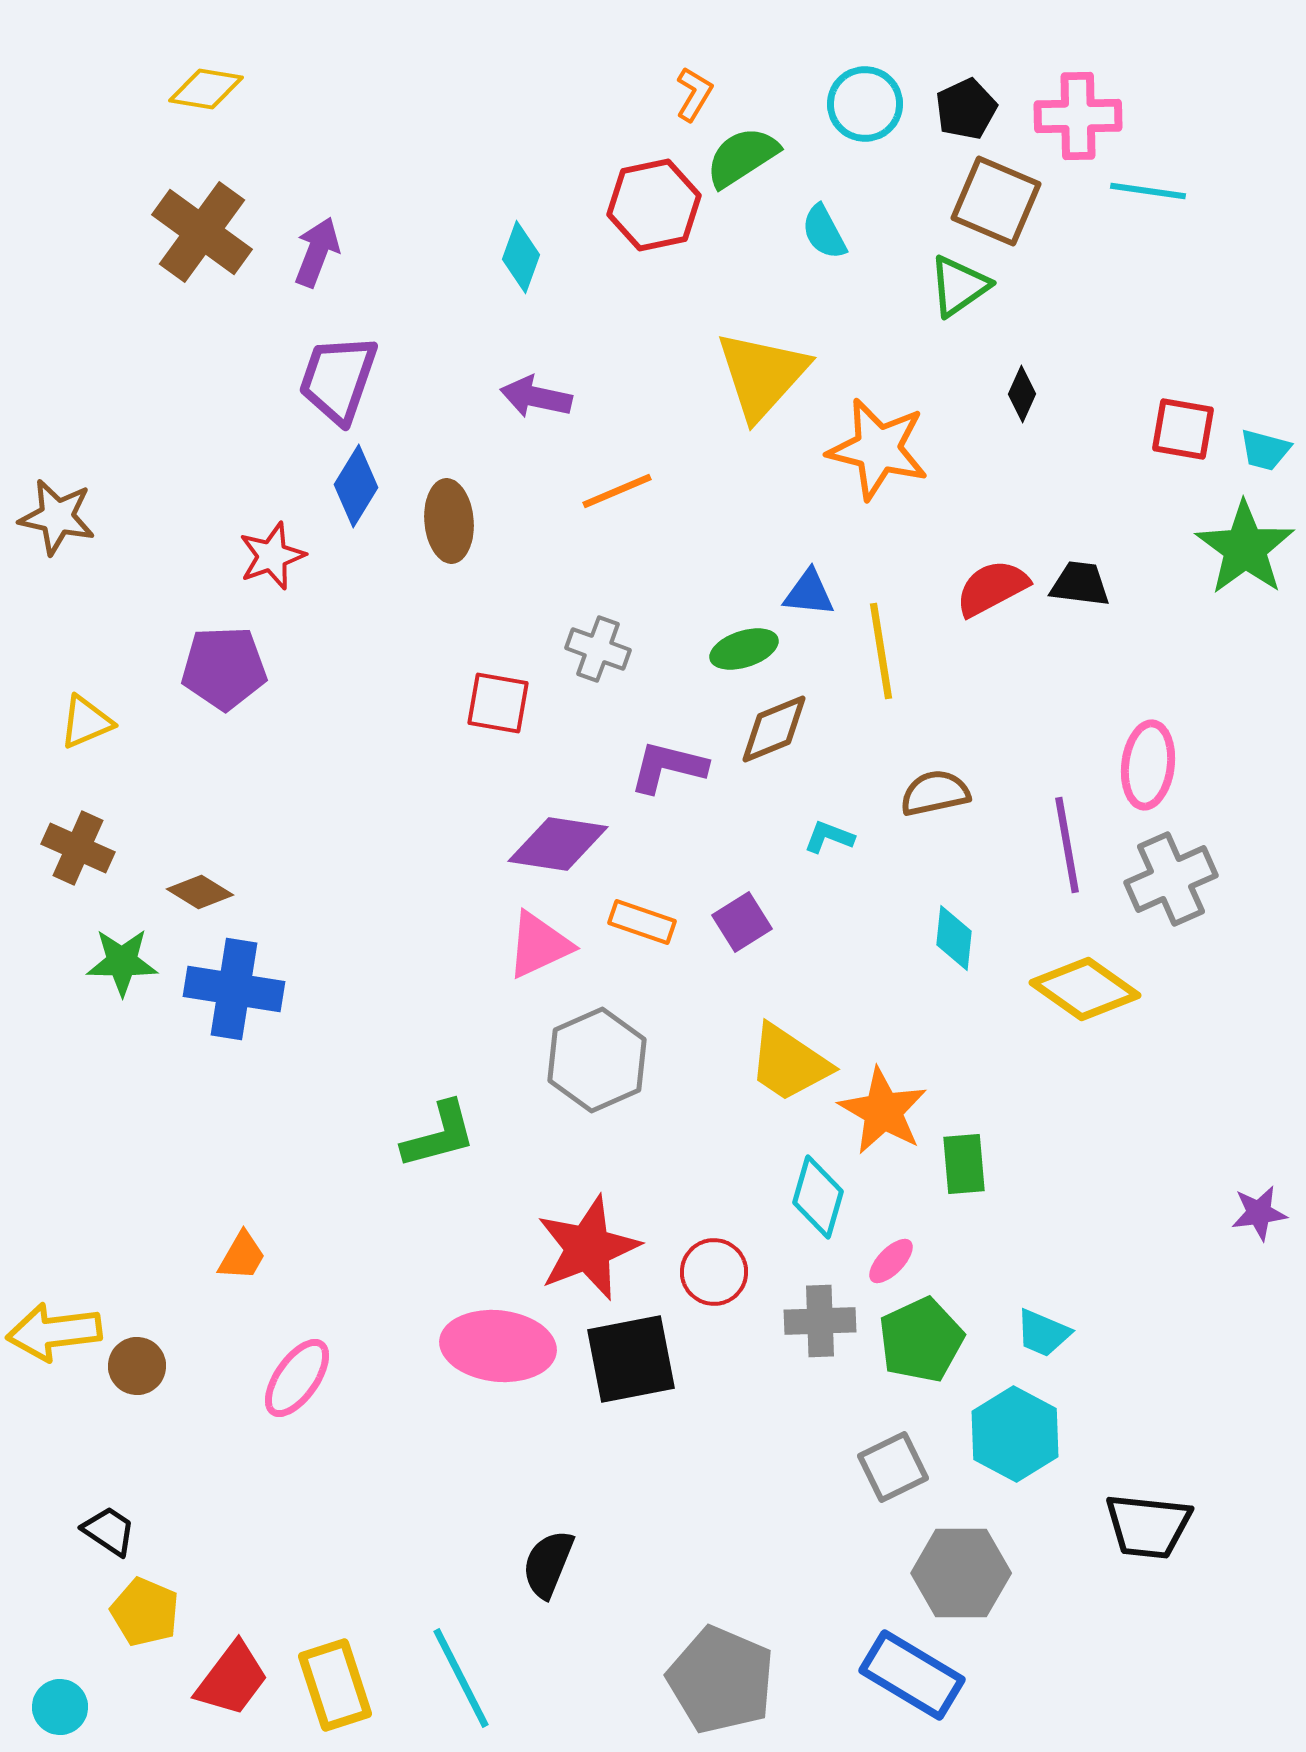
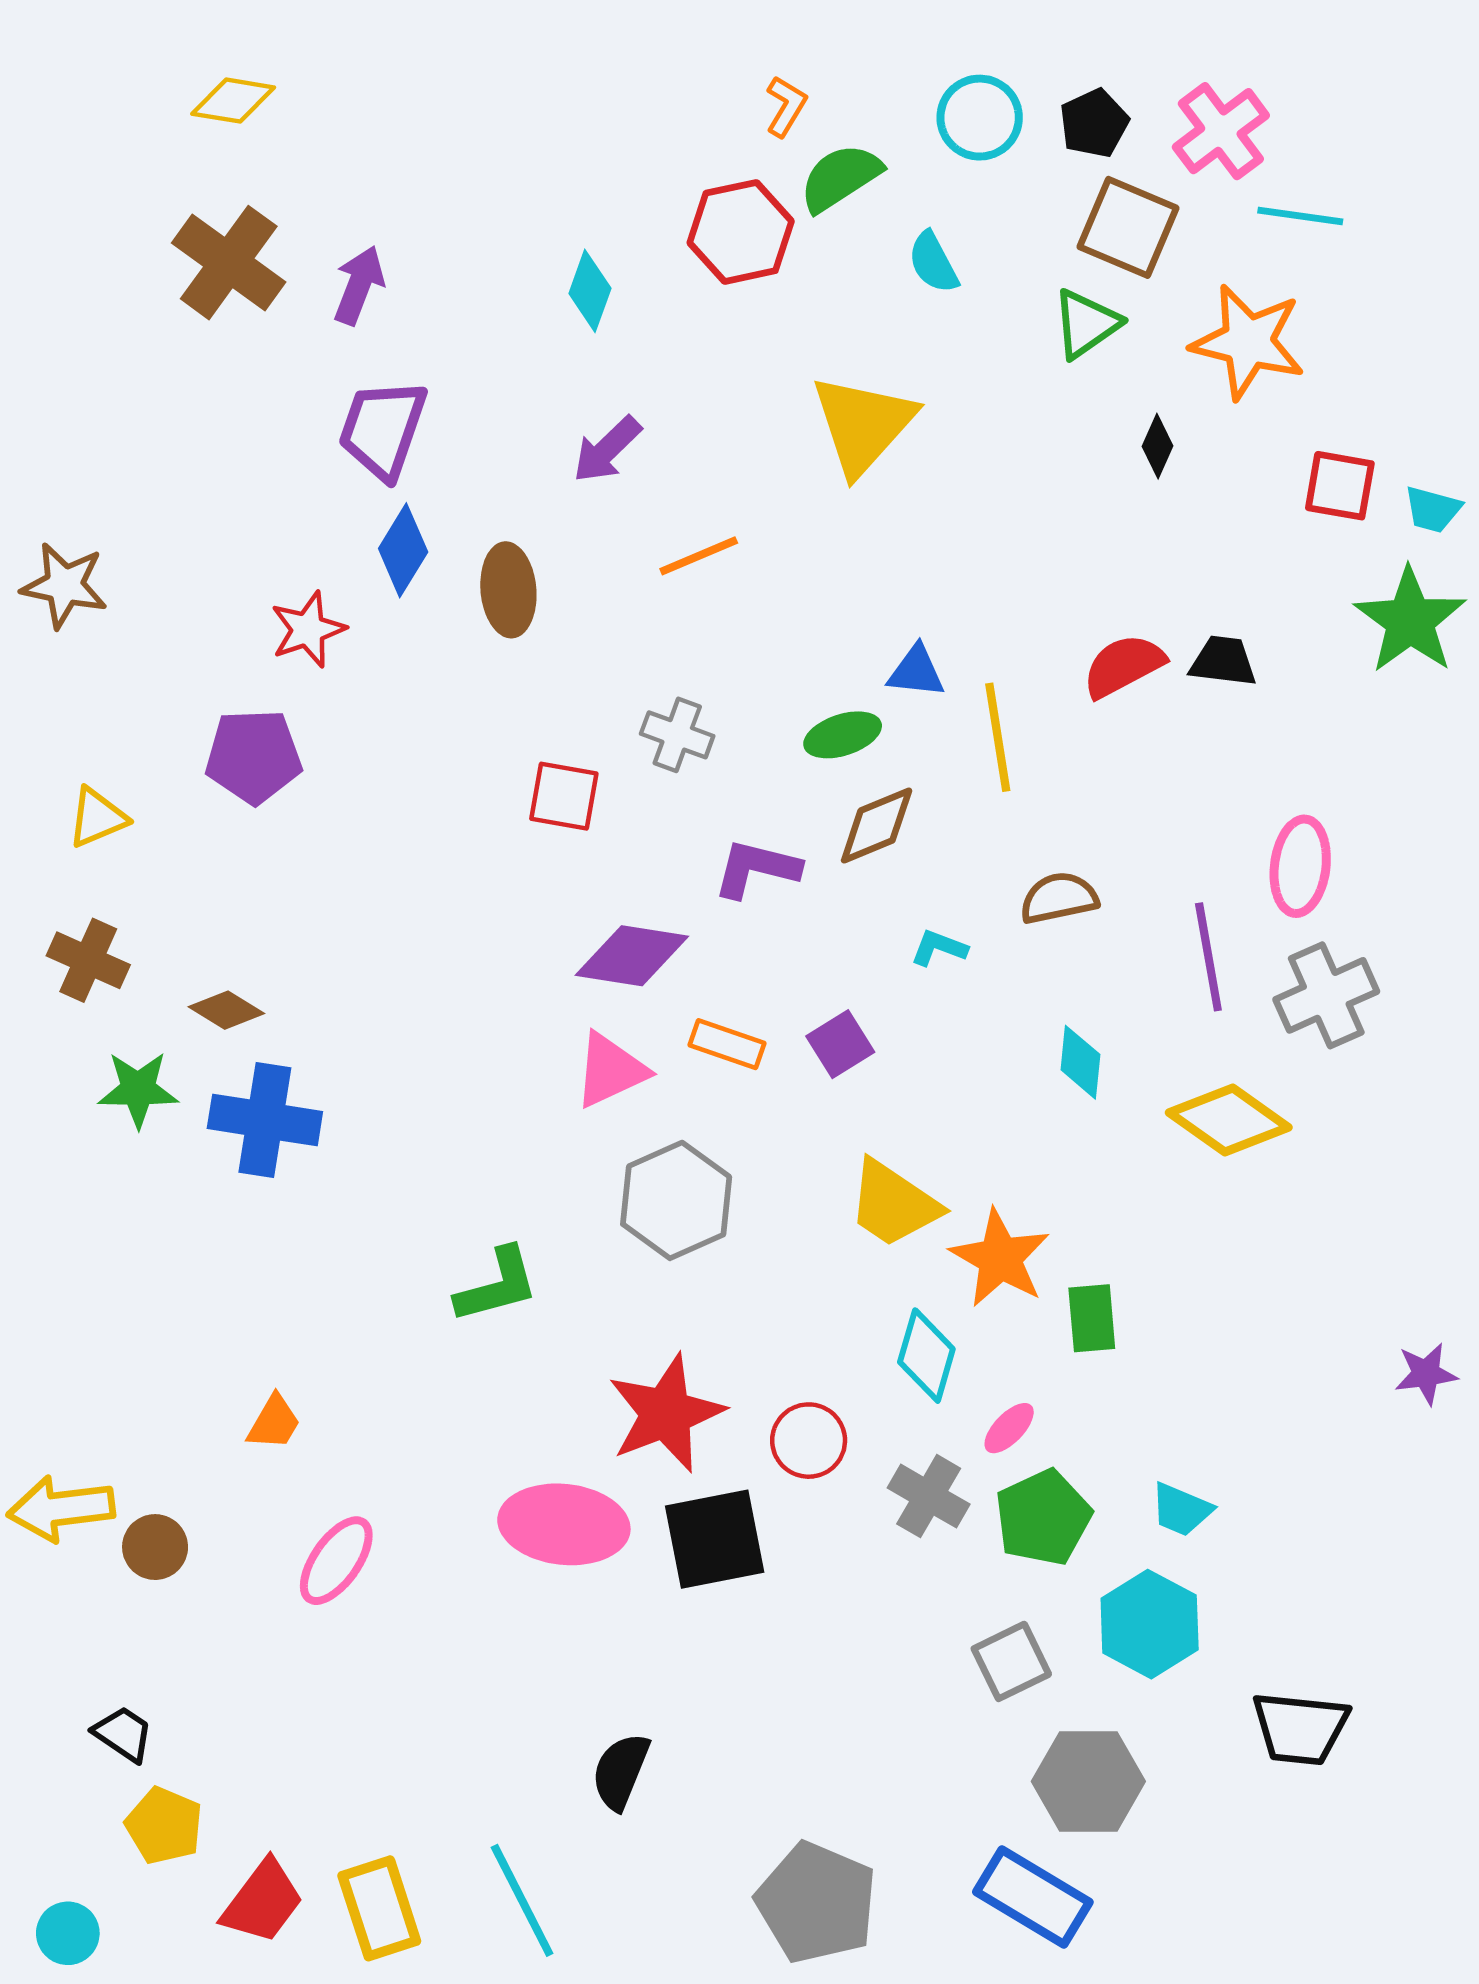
pink cross: (1078, 116) -> (1221, 131), turned -36
purple arrow: (536, 397) -> (607, 449), turned -56
orange star: (878, 449) -> (1248, 342), moved
gray cross: (820, 1321) -> (929, 1496), turned 32

